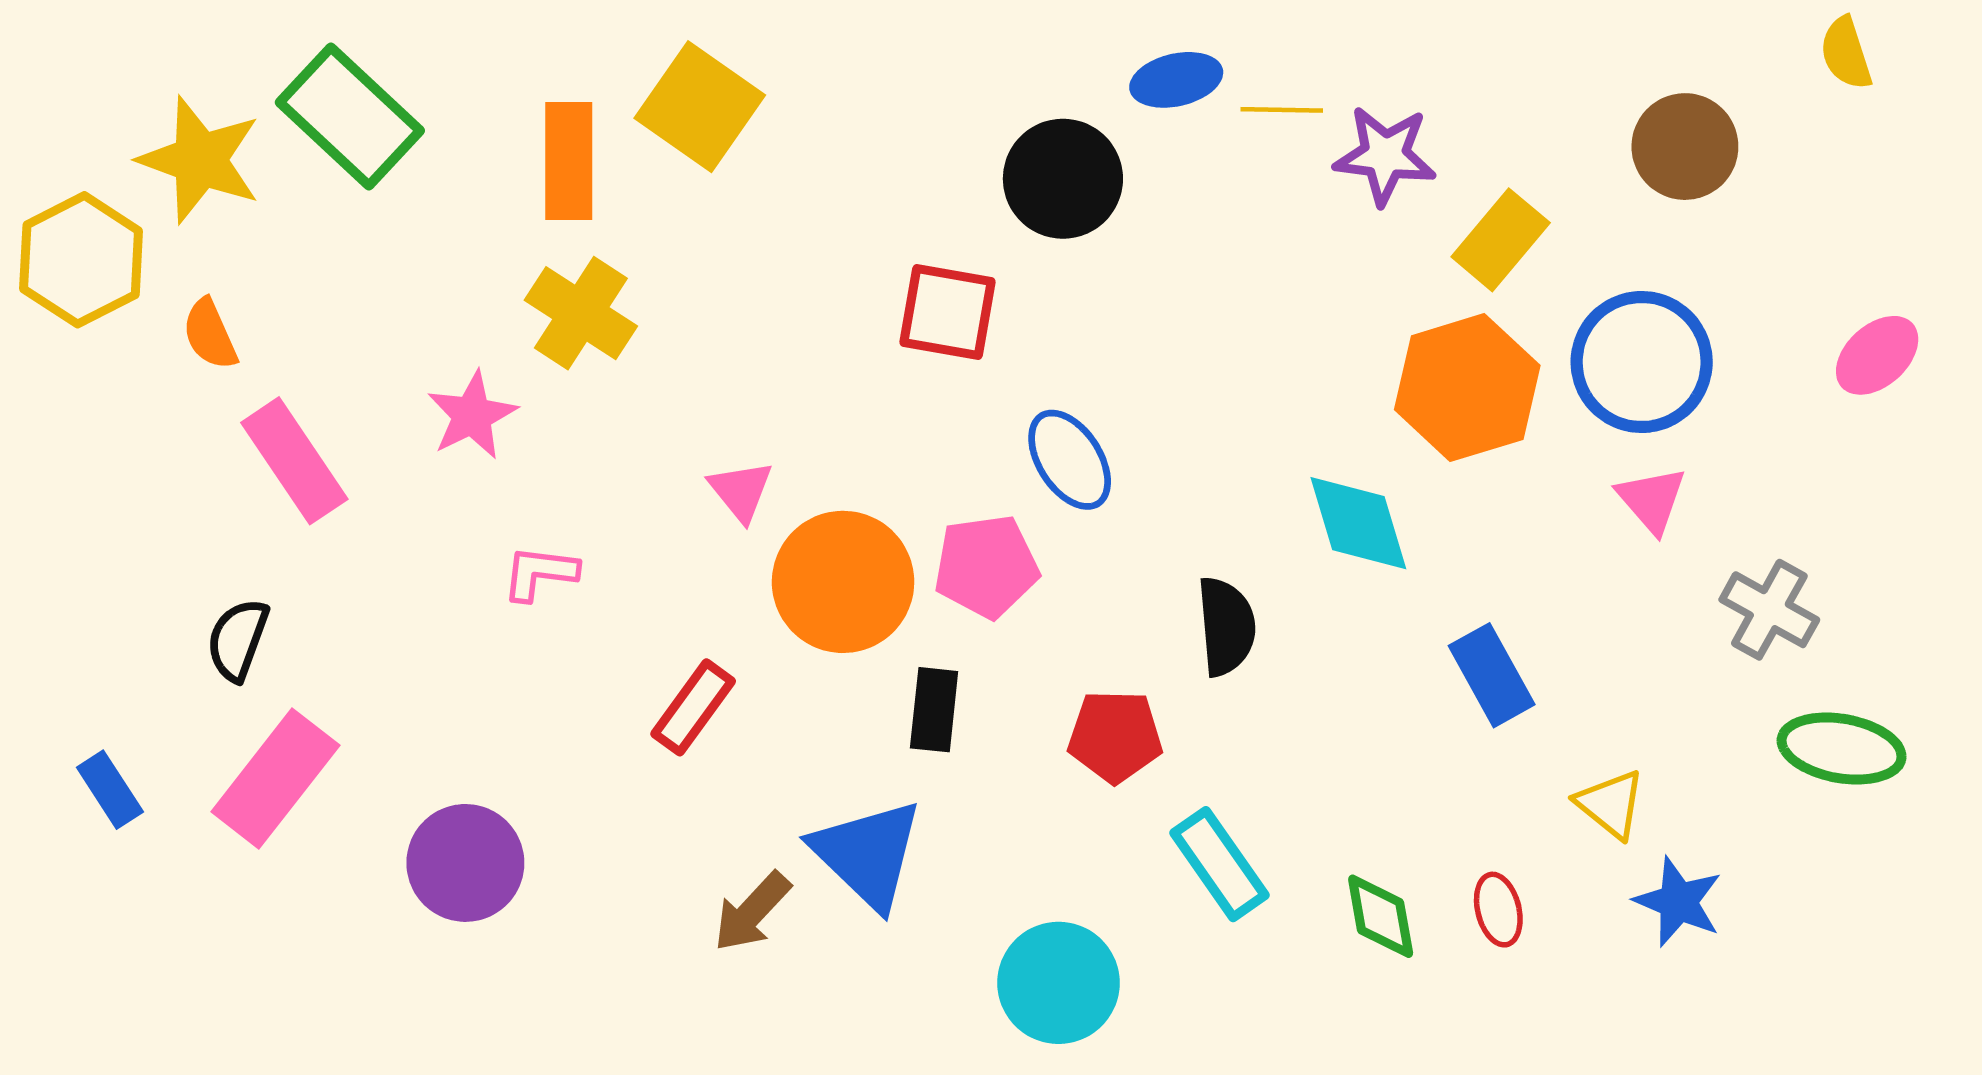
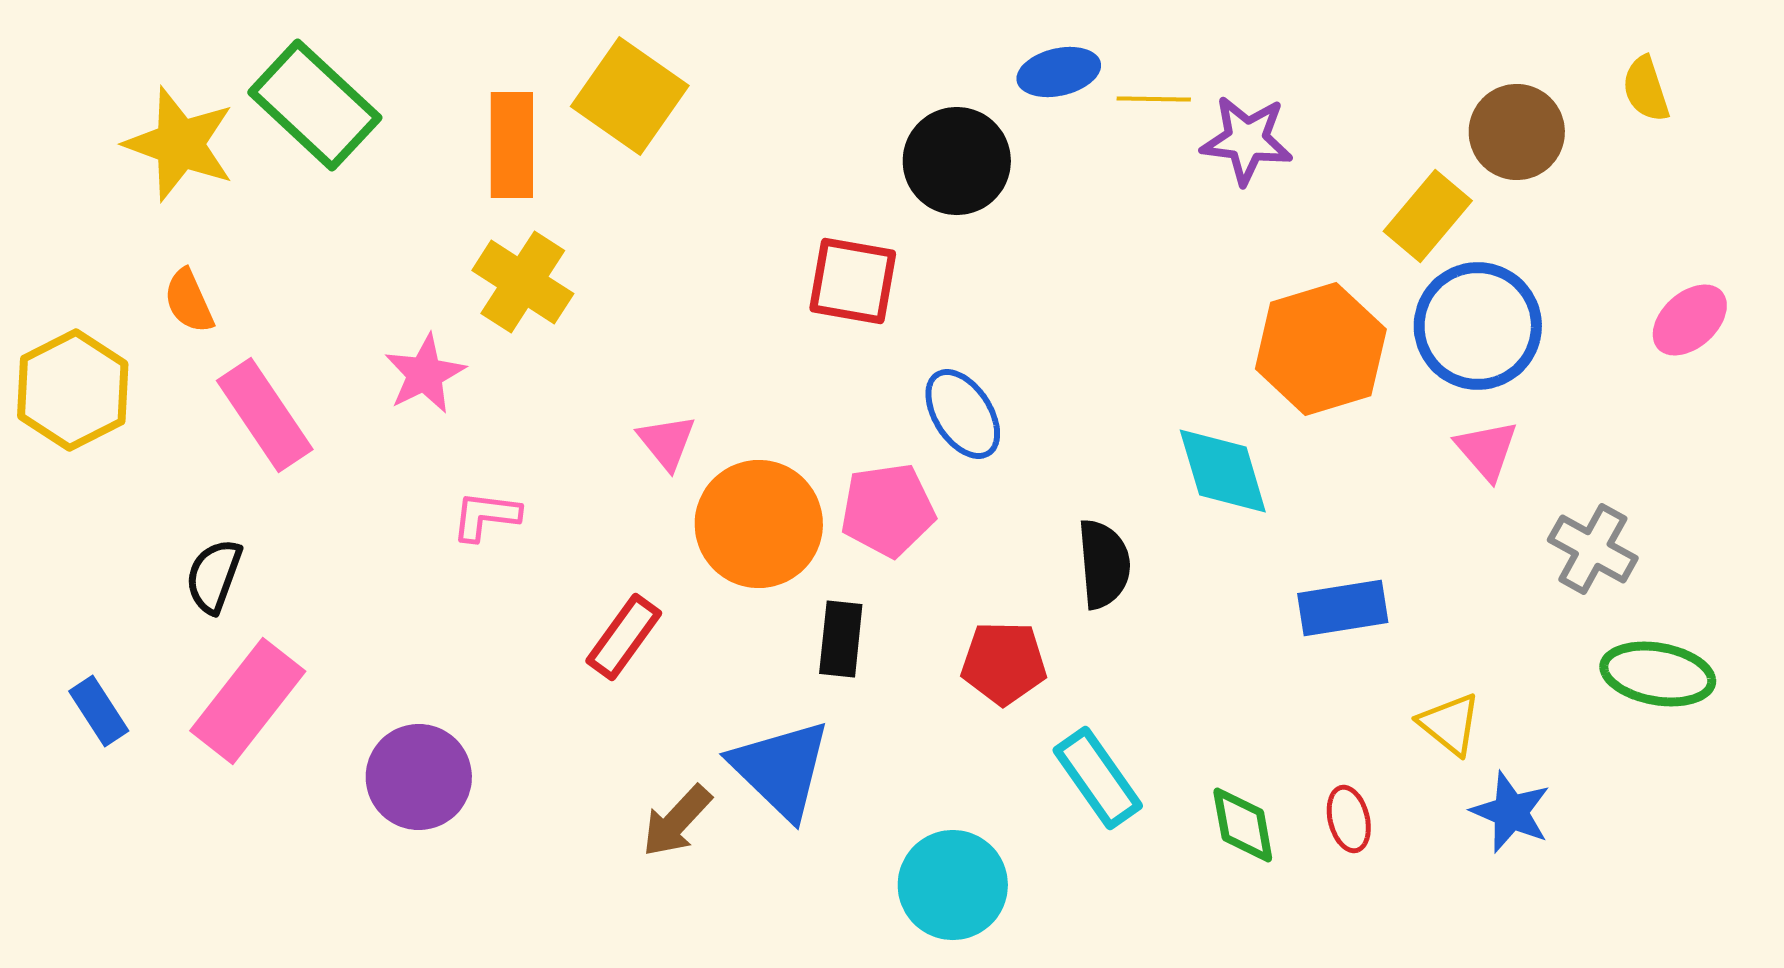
yellow semicircle: (1846, 53) -> (1646, 89), moved
yellow rectangle: (1501, 240) -> (1428, 216), moved
yellow hexagon: (81, 260) -> (73, 390), moved
blue rectangle: (1492, 675) -> (1343, 608), turned -70

